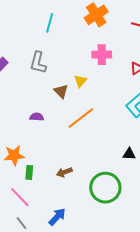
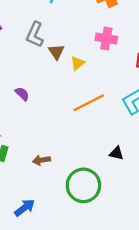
brown triangle: (61, 91) -> (56, 52), moved
purple semicircle: (37, 117) -> (22, 94), turned 32
orange line: (81, 118) -> (89, 103), moved

